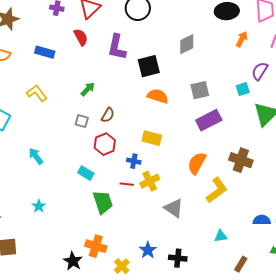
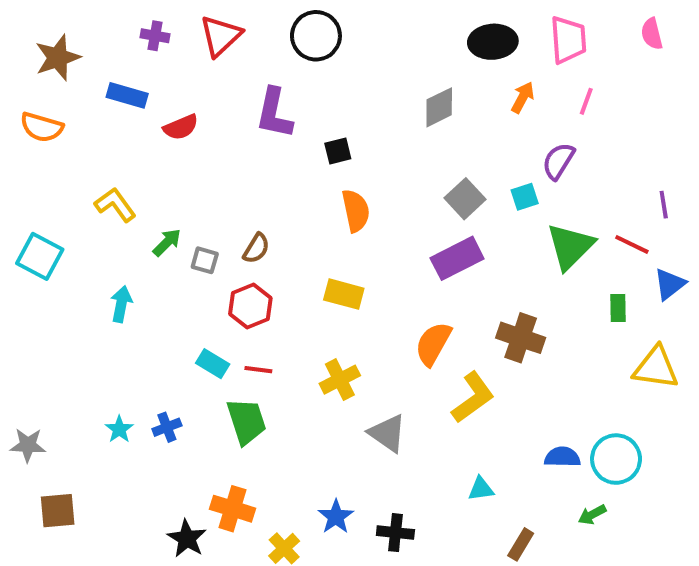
red semicircle: (81, 37) -> (181, 127), moved, turned 96
gray diamond: (187, 44) -> (439, 107), moved
blue rectangle: (45, 52) -> (127, 95), moved
black square: (149, 66) -> (338, 151), size x0.6
green arrow: (88, 89) -> (167, 242), moved
gray square: (200, 90) -> (465, 199), moved, turned -30
orange semicircle: (158, 96) -> (356, 211), turned 60
cyan arrow: (36, 156) -> (121, 304), moved, turned 48
blue cross: (134, 161) -> (167, 427), moved, turned -32
red line: (127, 184) -> (258, 370), moved

